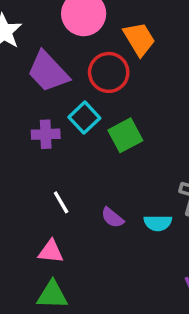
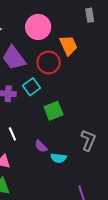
green square: (125, 135) -> (53, 111), moved
cyan semicircle: (158, 223) -> (58, 158), moved

